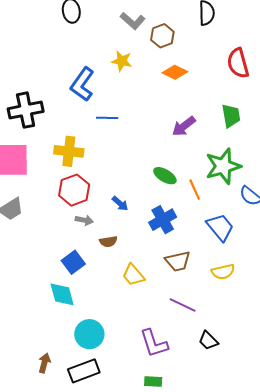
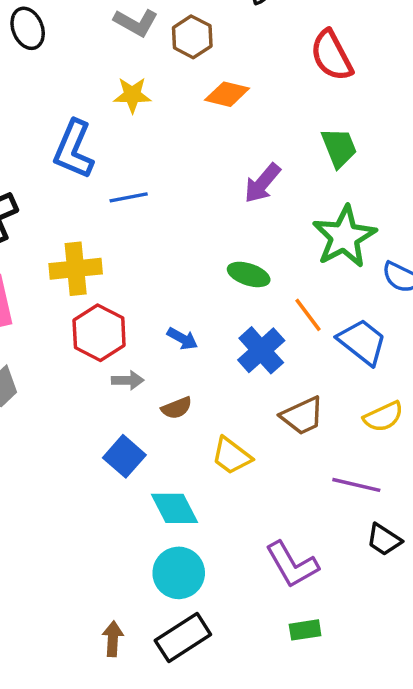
orange line: (195, 190) -> (308, 315), moved
cyan diamond: (62, 294) -> (175, 508), moved
purple line: (183, 305) -> (356, 485), moved

